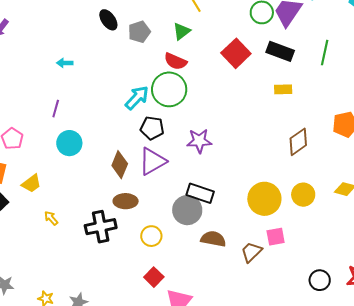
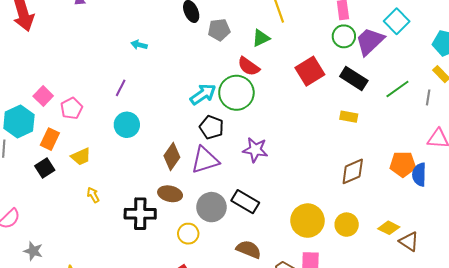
green line: (325, 53) -> (397, 89), turned 30
gray circle: (187, 210) -> (211, 207), moved

